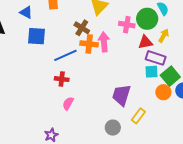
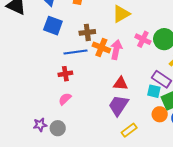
brown cross: (82, 28) -> (87, 32), moved, turned 35
red triangle: (145, 42) -> (121, 84), moved
red cross: (62, 79) -> (65, 74), turned -32
gray circle: (113, 128) -> (58, 128), moved

